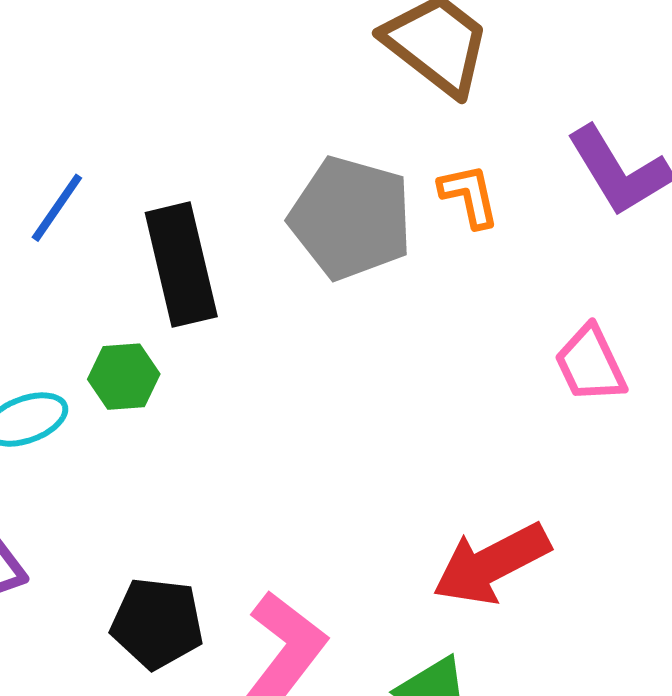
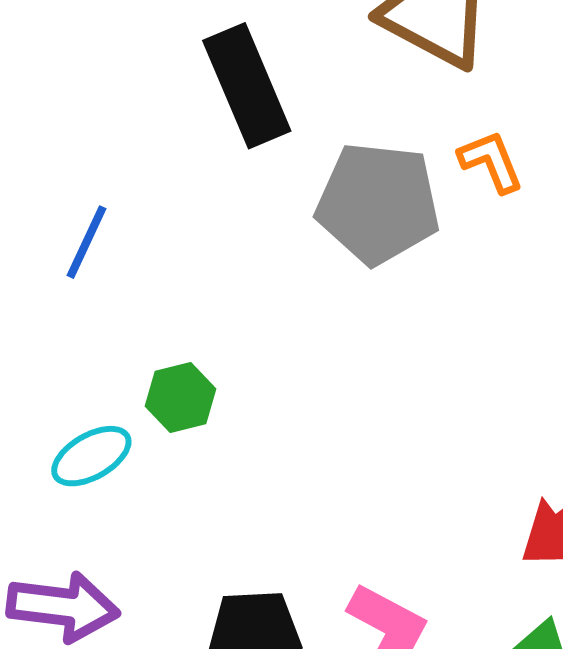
black rectangle: (181, 265) -> (247, 86), moved

